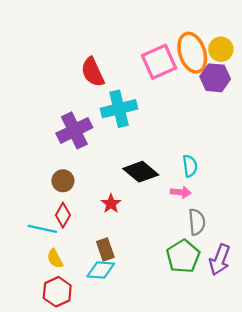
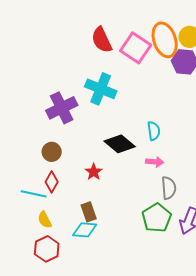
pink square: (159, 62) -> (136, 48), turned -32
red semicircle: (93, 72) -> (102, 40), moved
cyan cross: (119, 109) -> (101, 89), turned 36
cyan semicircle: (190, 166) -> (154, 131), moved

